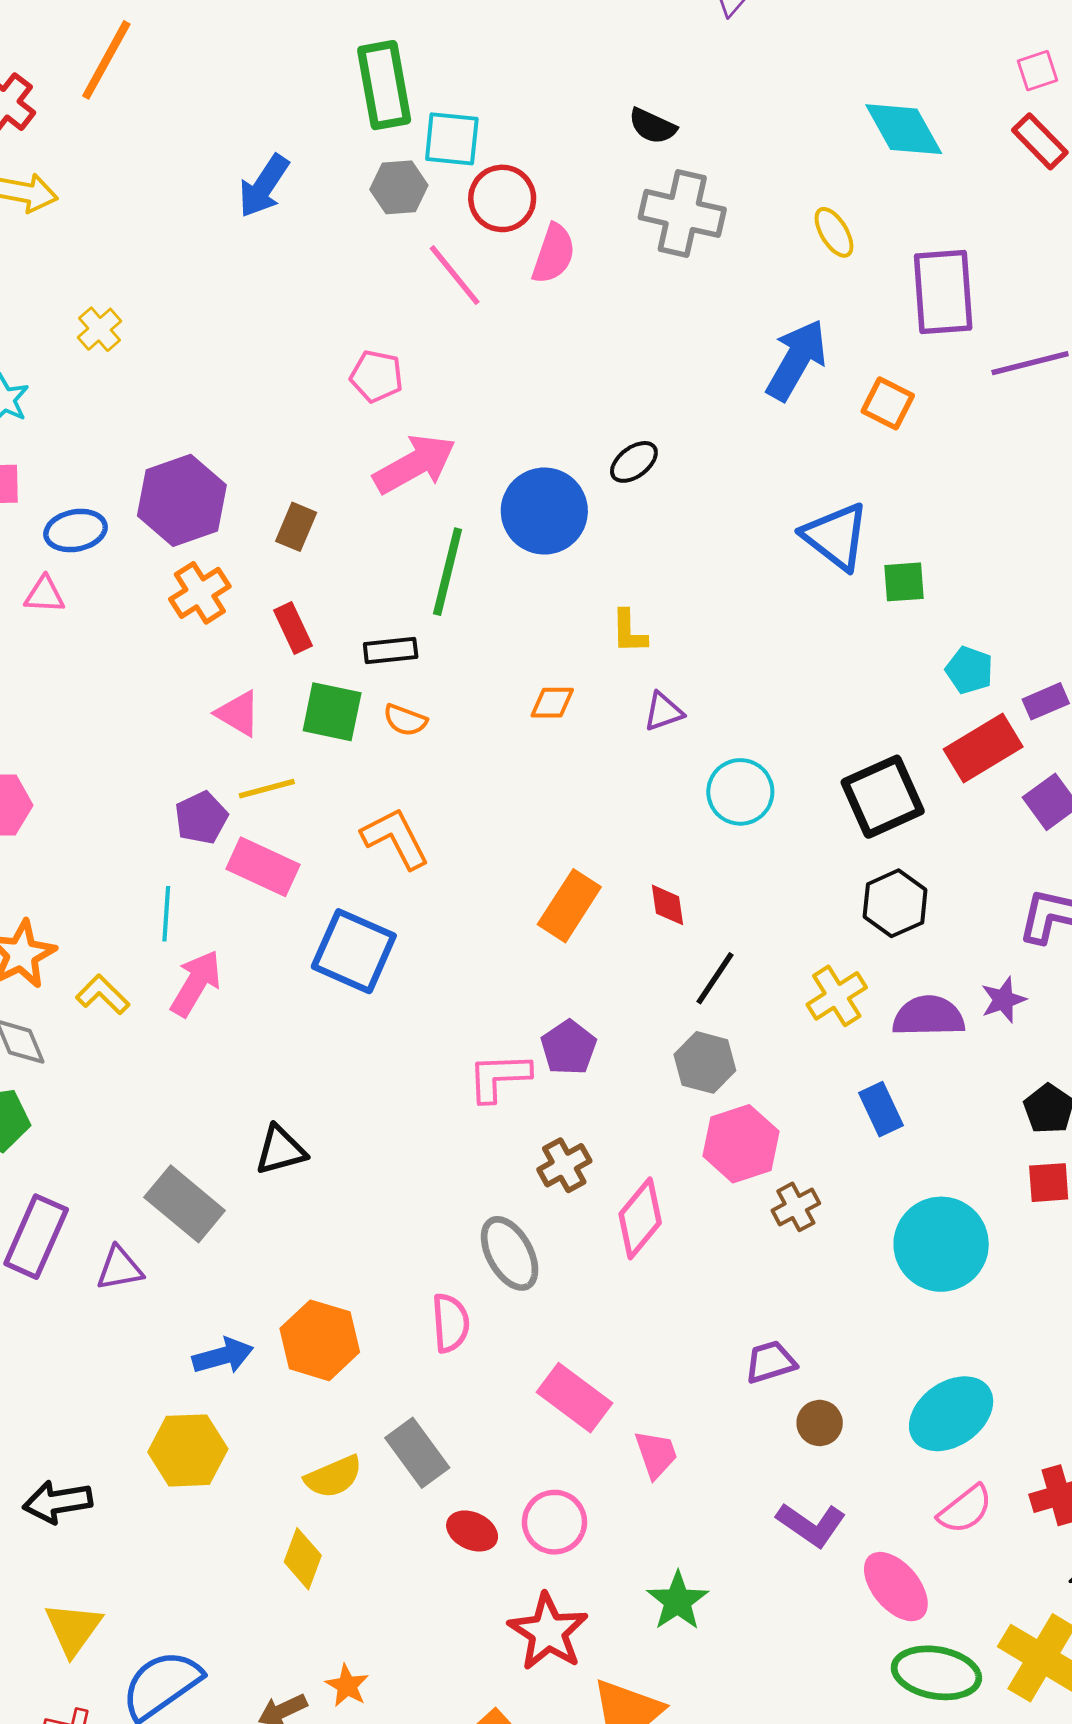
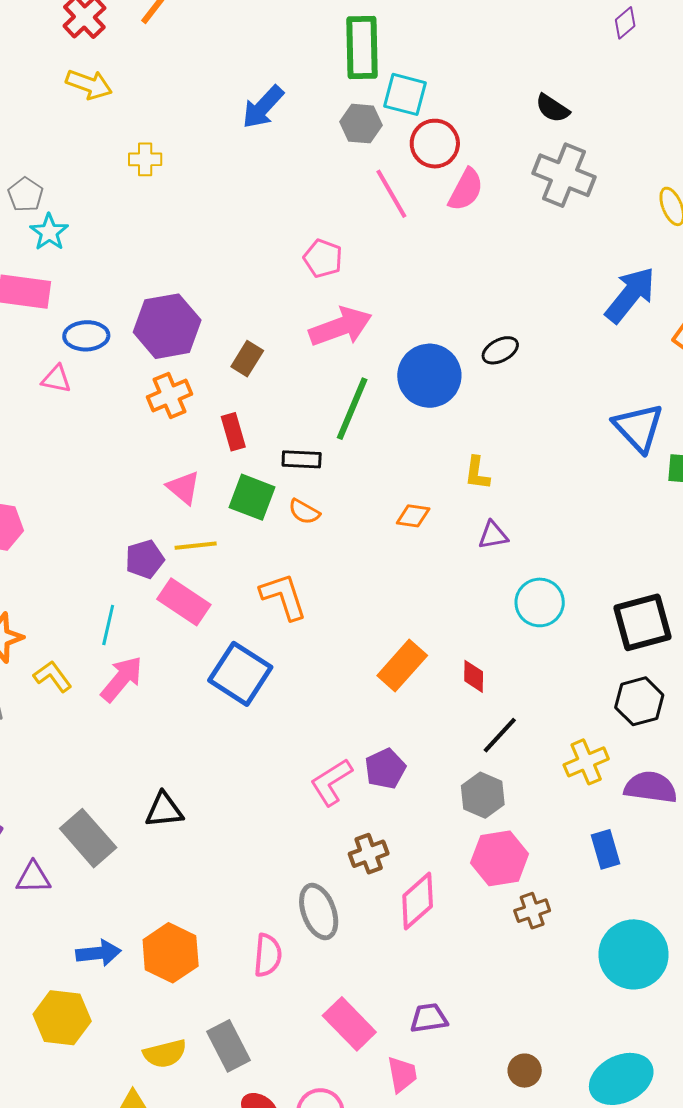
yellow cross: (99, 329) -> (145, 159), moved, turned 32
pink L-shape: (499, 1077) -> (331, 782), turned -39
purple trapezoid: (770, 1362) -> (429, 1018), moved

